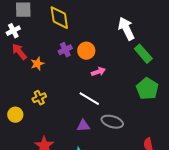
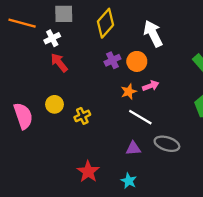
yellow diamond: (59, 18) -> (105, 23), turned 50
white arrow: (126, 29) -> (153, 34), moved
orange star: (37, 64) -> (129, 92), moved
yellow circle: (15, 115) -> (54, 104), moved

